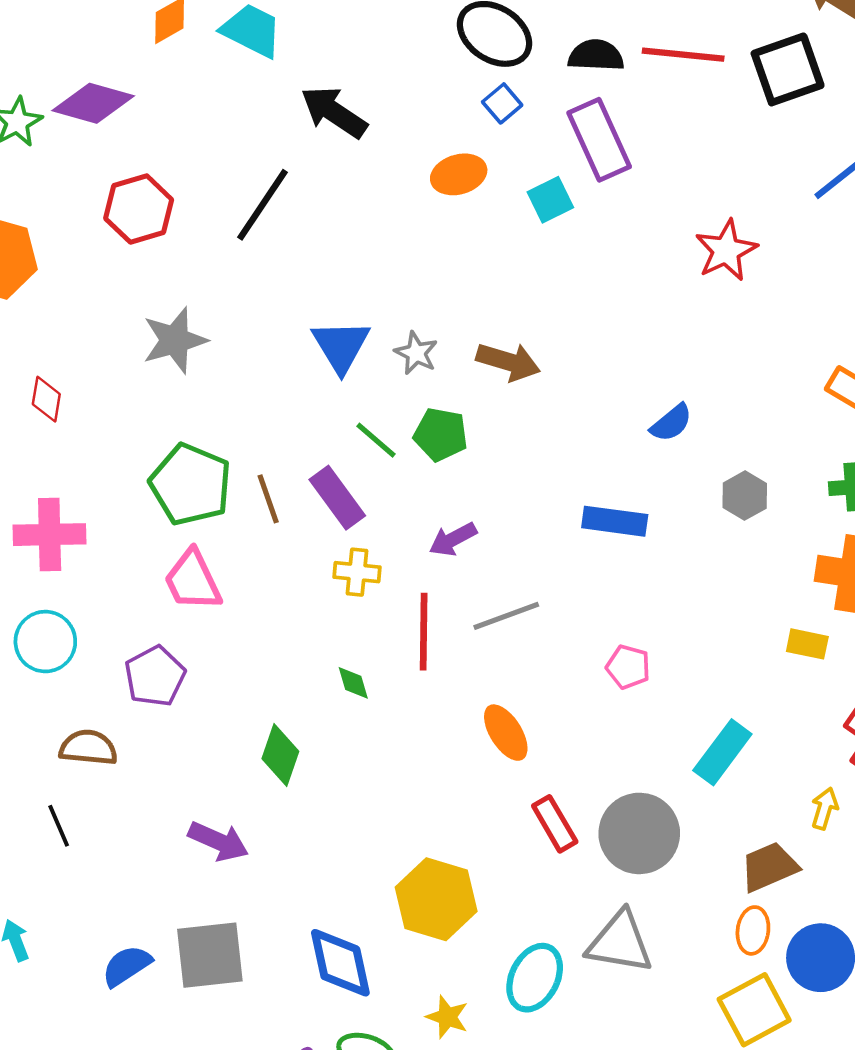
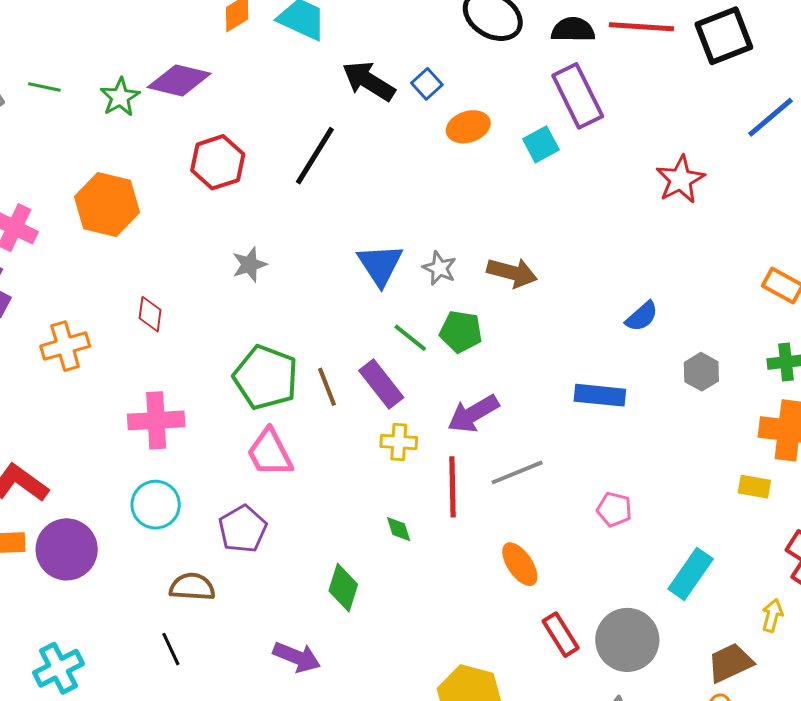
blue square: (502, 103) -> (427, 84), moved
gray star: (175, 340) -> (249, 265), size x0.7
purple arrow: (453, 539) -> (473, 414), size x1.4

